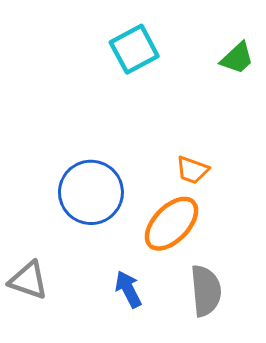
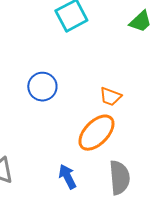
blue circle: (91, 192) -> (42, 87), moved, size x0.7

